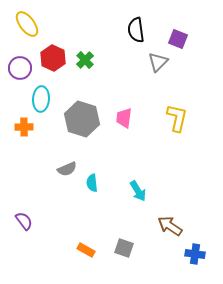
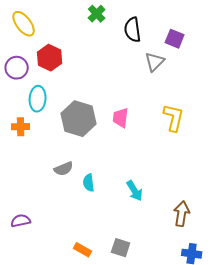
green cross: (85, 60) -> (97, 14), moved
purple semicircle: (24, 221) -> (21, 221), turned -66
brown arrow: (170, 226) -> (182, 214), moved, turned 65

